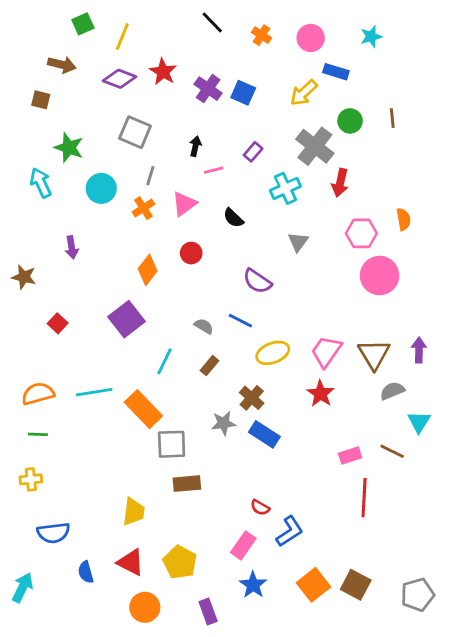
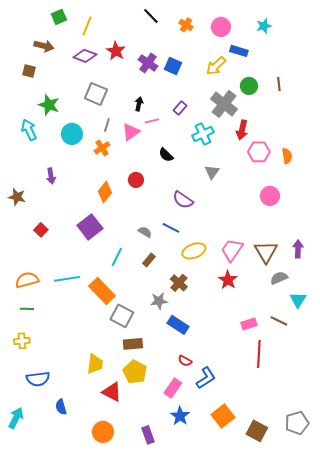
pink triangle: (184, 204) -> (131, 132), moved
pink hexagon: (361, 233) -> (259, 152), moved
pink circle: (380, 276) -> (270, 196), size x0.7
blue rectangle: (264, 434) -> (178, 325), moved
gray square: (172, 444) -> (122, 316), turned 30
red triangle: (131, 562) -> (112, 392), moved
yellow pentagon: (180, 562) -> (135, 372), moved
brown square: (356, 585) -> (257, 431), moved

